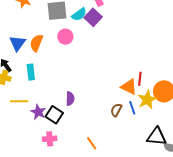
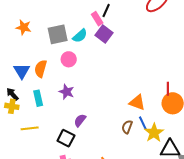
purple square: (93, 17) -> (104, 34), moved
red line: (140, 79) -> (168, 89), moved
purple semicircle: (70, 99) -> (80, 120), turned -136
yellow star: (147, 100) -> (154, 133), moved
purple star: (38, 112) -> (67, 92), moved

